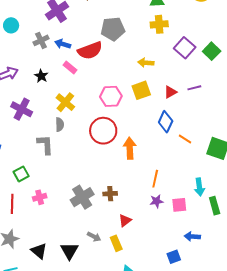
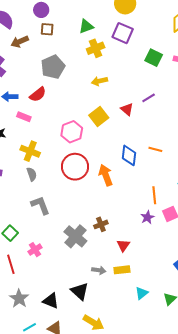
purple square: (185, 48) -> (123, 33), moved
red semicircle: (90, 50) -> (38, 94), size x0.7
yellow arrow: (146, 63) -> (99, 81), moved
red triangle: (170, 92) -> (127, 109), turned -32
blue diamond: (166, 122) -> (129, 155), moved
gray L-shape: (45, 144) -> (40, 205), moved
orange line: (155, 179) -> (154, 195), moved
yellow rectangle: (116, 243) -> (122, 270), turned -56

